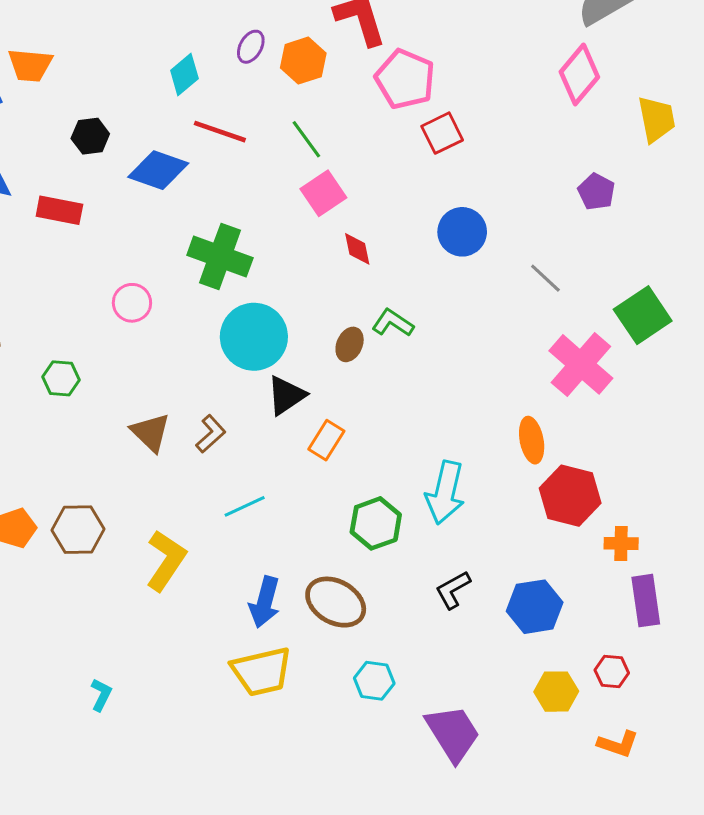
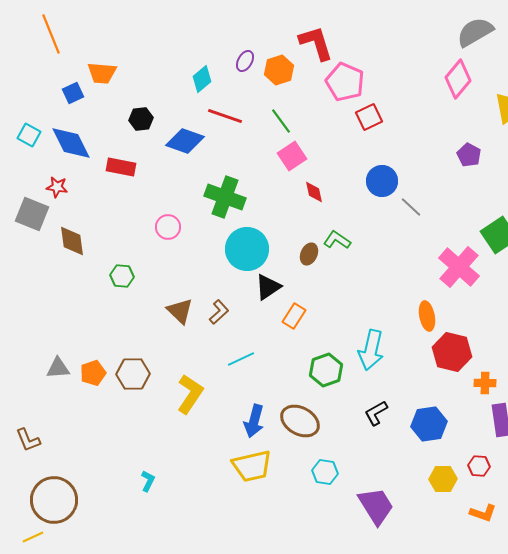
gray line: (545, 278) -> (411, 207), moved

